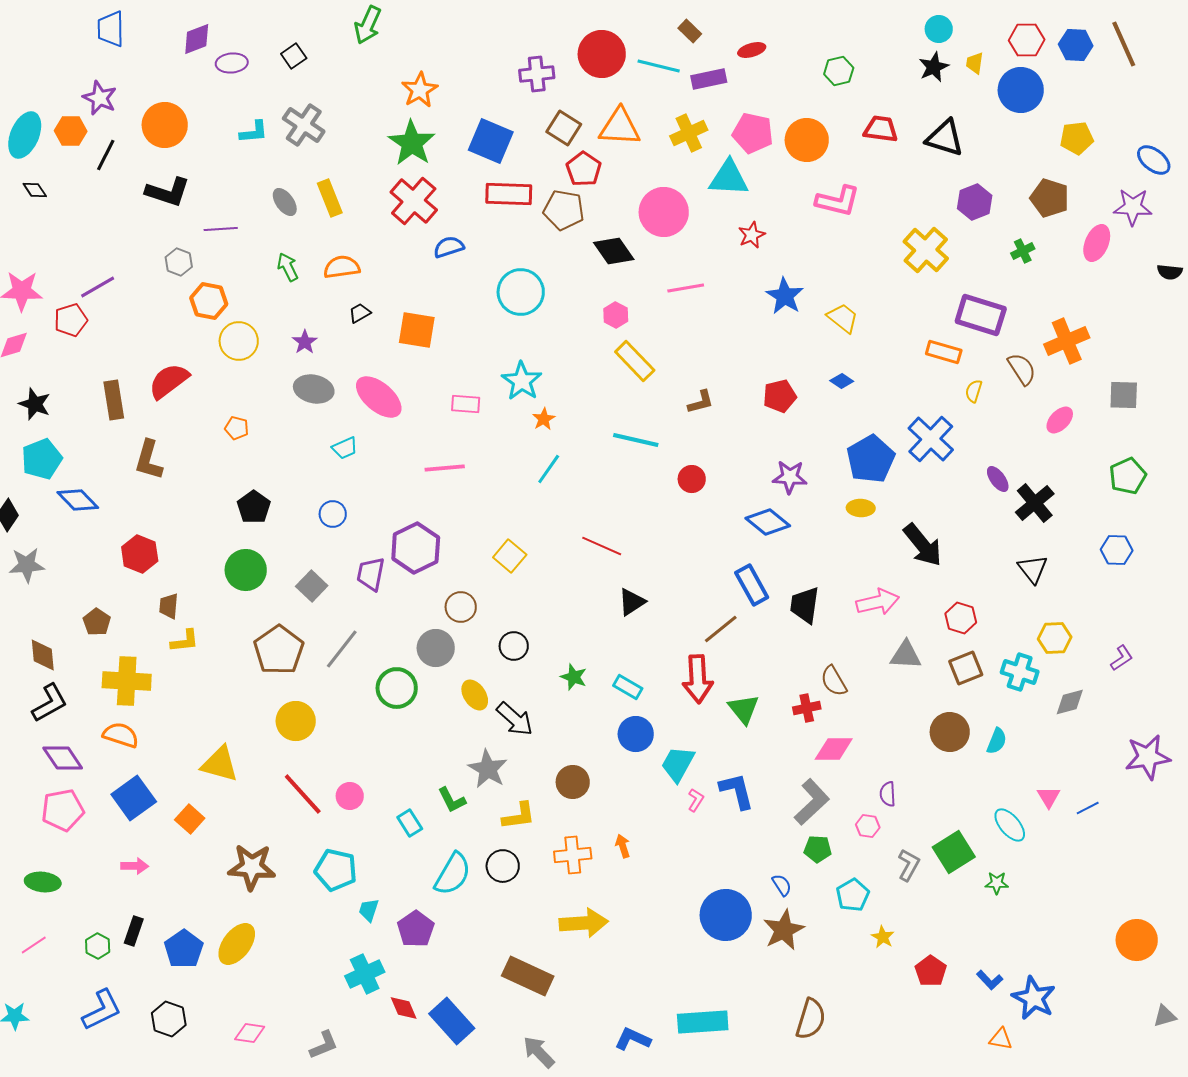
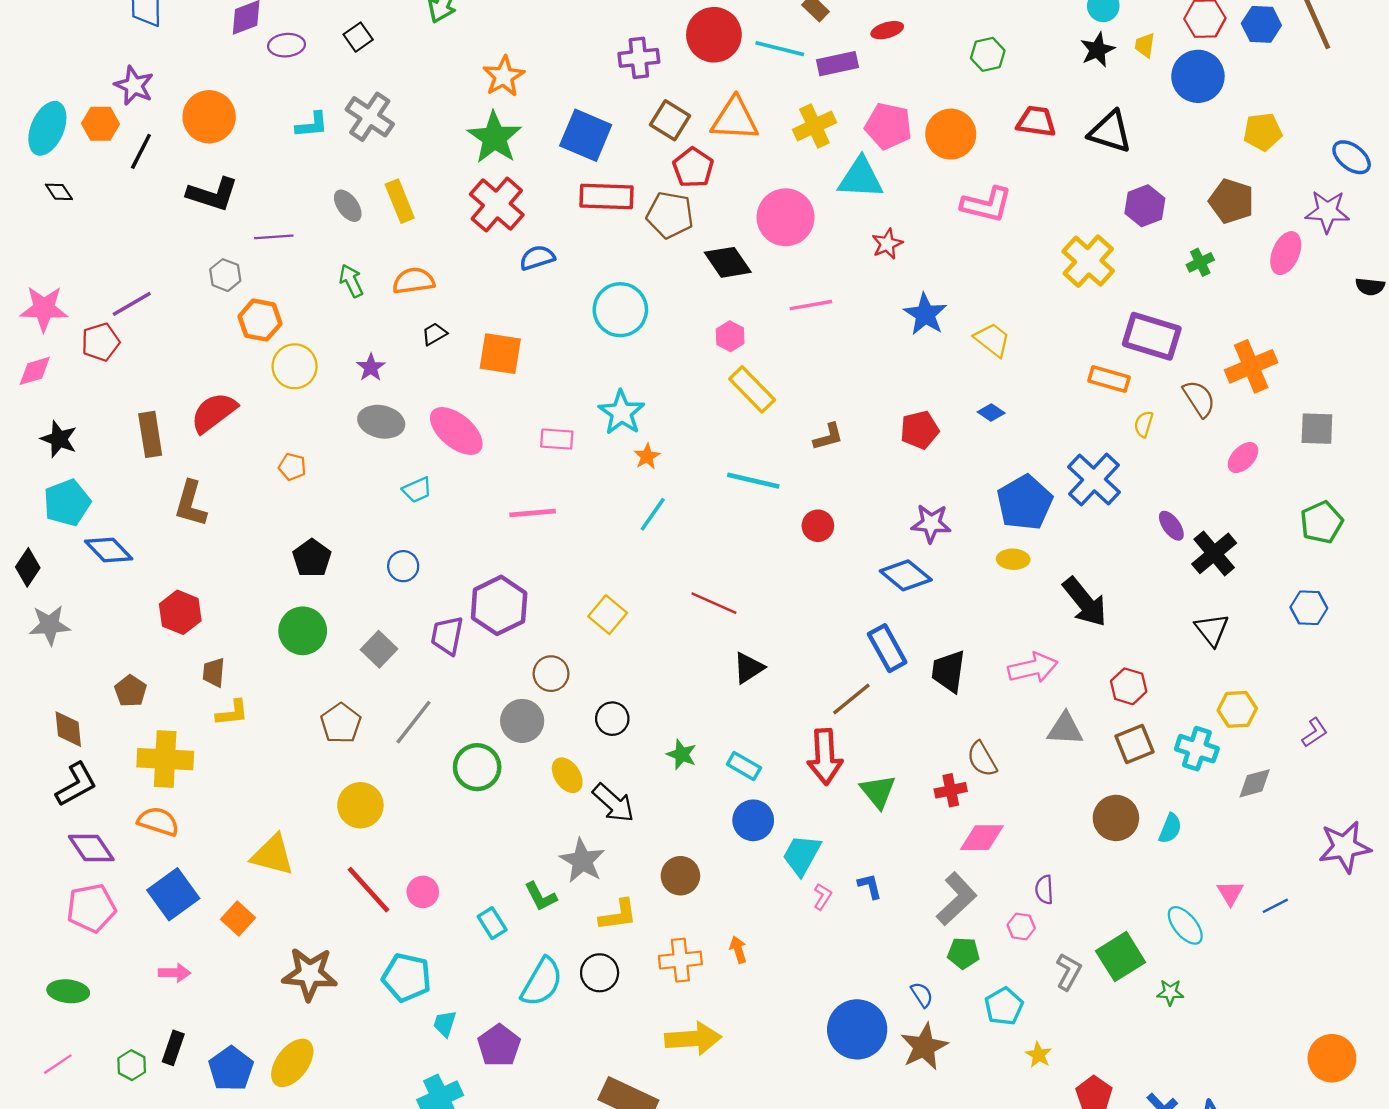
brown pentagon: (279, 650) -> (341, 723), size x0.7
blue L-shape: (737, 791) -> (870, 886), size x0.6

